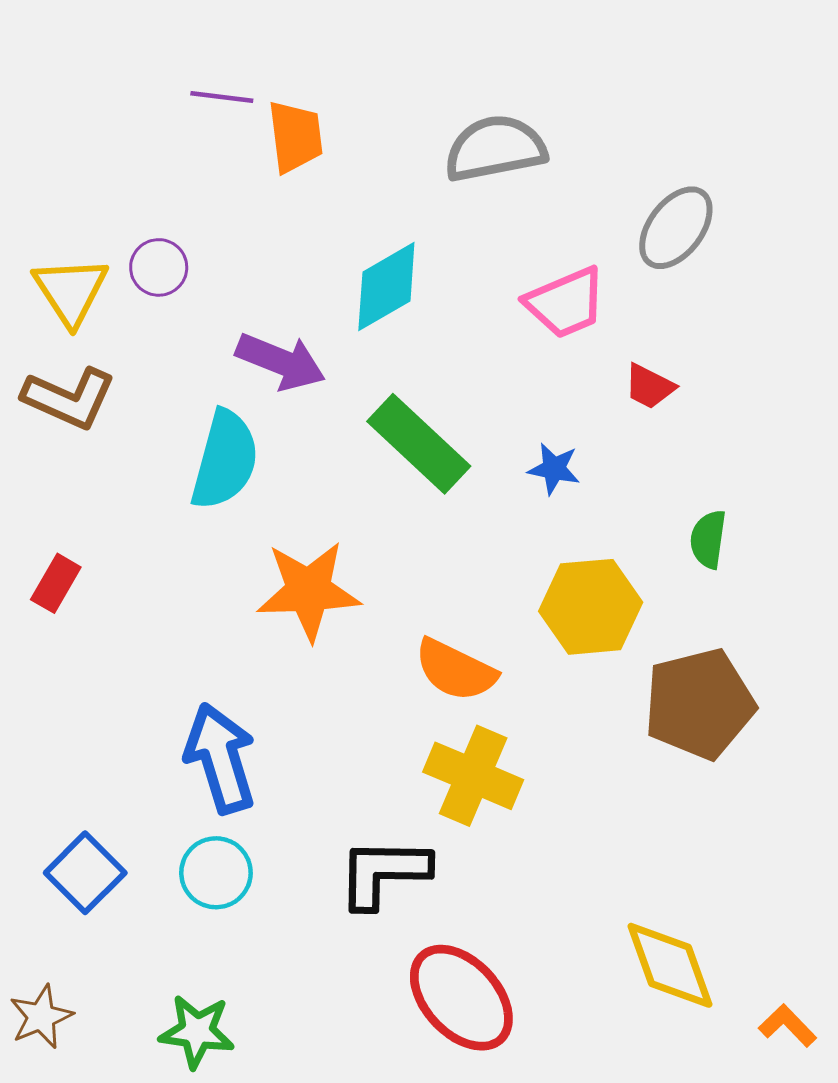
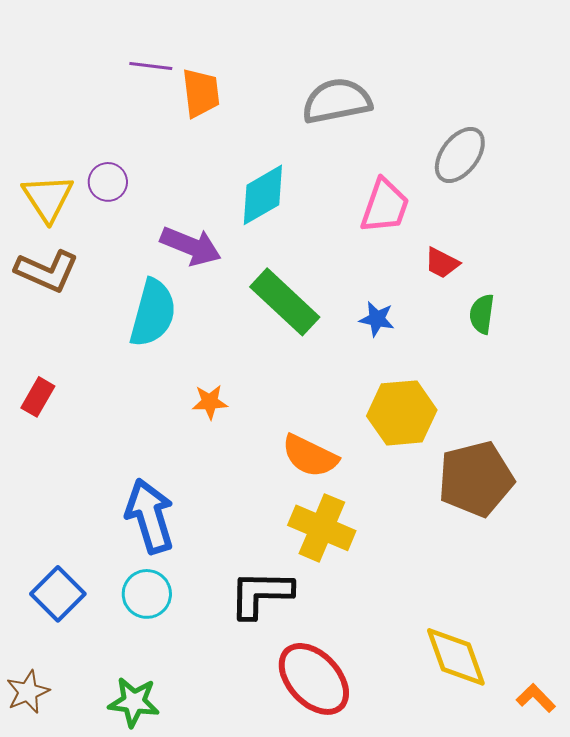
pink trapezoid: (566, 303) -> (385, 206), turned -48
green semicircle: (708, 539) -> (482, 314), moved
orange star: (309, 591) -> (210, 402), size x0.5

